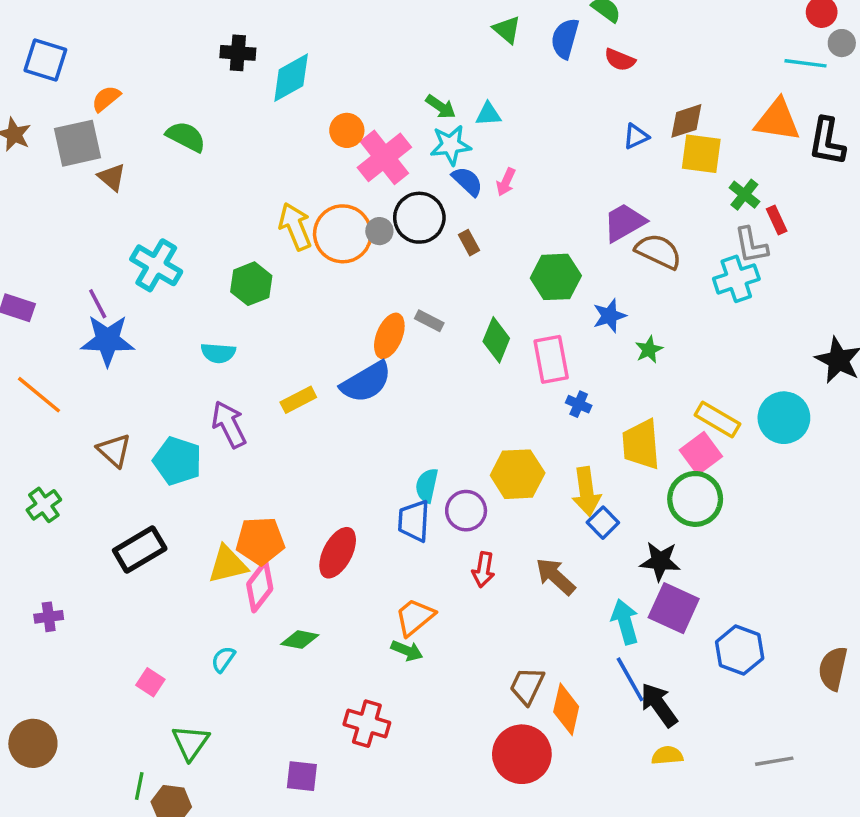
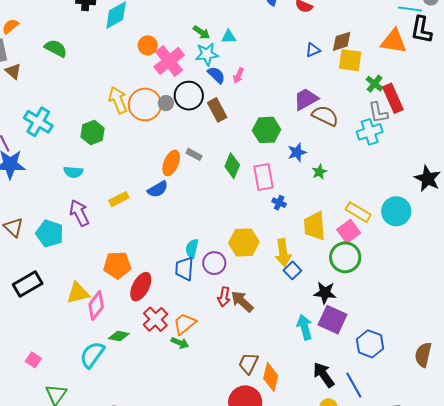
black L-shape: (827, 142) -> (421, 30), moved
red rectangle: (777, 220) -> (393, 98), size x1.8
brown rectangle: (469, 243) -> (217, 110), size x1.6
blue semicircle: (366, 382) -> (158, 189), size x0.7
orange pentagon: (260, 541) -> (117, 265), moved
brown arrow: (555, 576) -> (242, 302), moved
cyan semicircle: (223, 659) -> (92, 355), moved, size x1.8
blue line: (630, 679) -> (354, 385), moved
red cross: (367, 724) -> (155, 319), moved, turned 30

